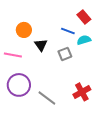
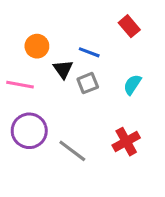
blue line: (68, 31) -> (89, 52), moved
cyan semicircle: (84, 40) -> (132, 85), moved, turned -40
gray square: (65, 54) -> (88, 83), moved

